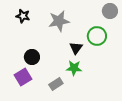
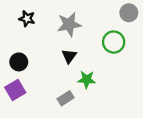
black triangle: (76, 48) -> (69, 56), moved
black circle: (32, 57) -> (19, 62), moved
purple square: (23, 77) -> (15, 90), moved

